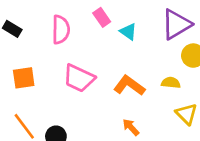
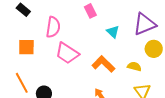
pink semicircle: (61, 30) -> (53, 27), moved
cyan triangle: (128, 32) -> (113, 32), moved

